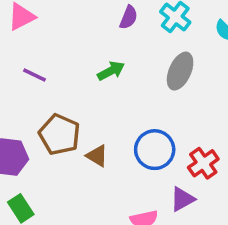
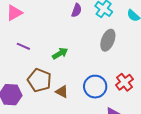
green arrow: (111, 71) -> (60, 53), moved
red cross: (203, 163) -> (124, 82), moved

